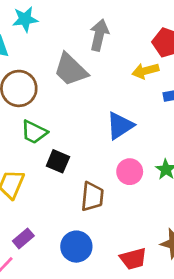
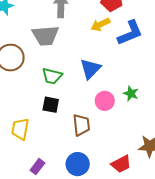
gray trapezoid: (71, 70) -> (45, 36), turned -36
green trapezoid: (34, 132) -> (52, 76), moved

